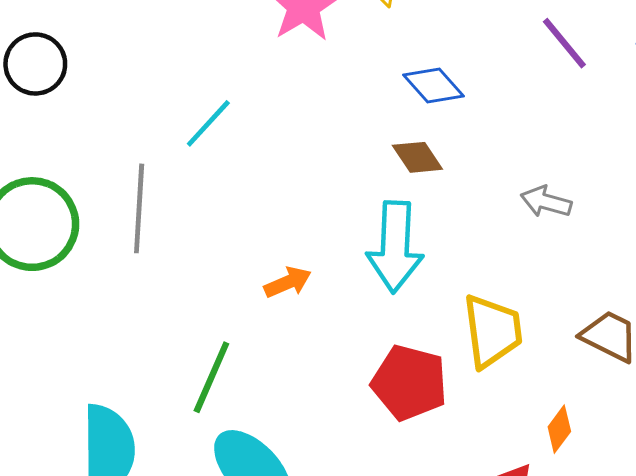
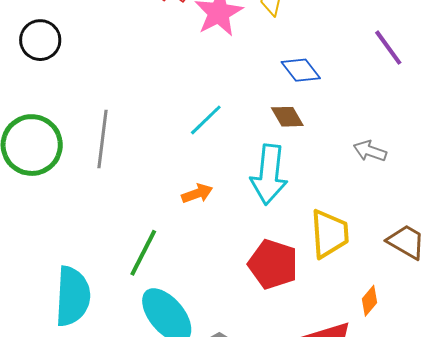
cyan line: (208, 123) -> (206, 120), moved

